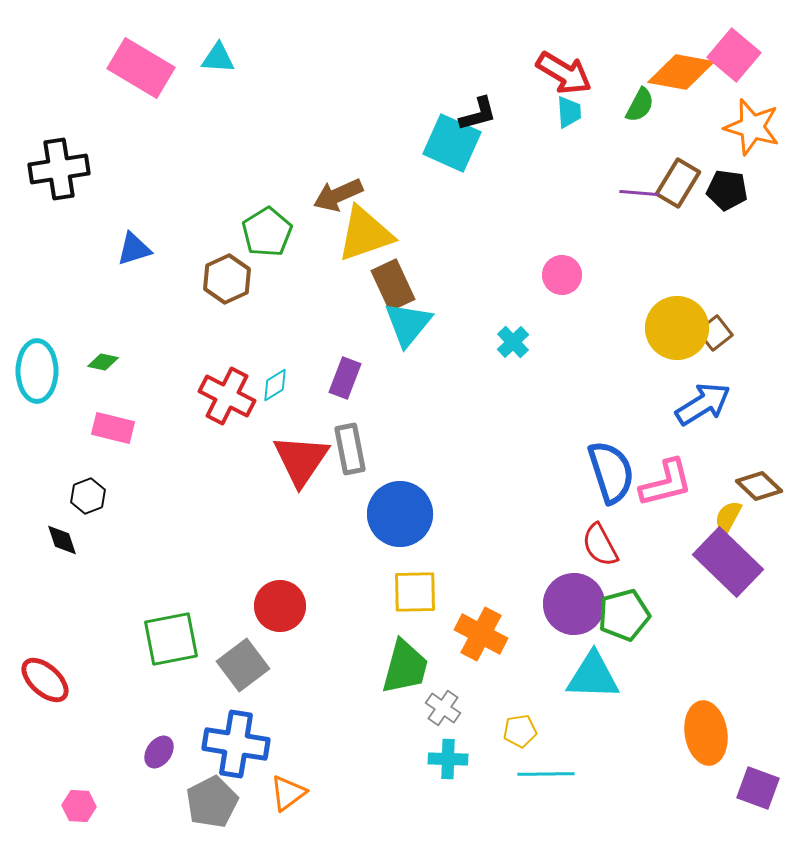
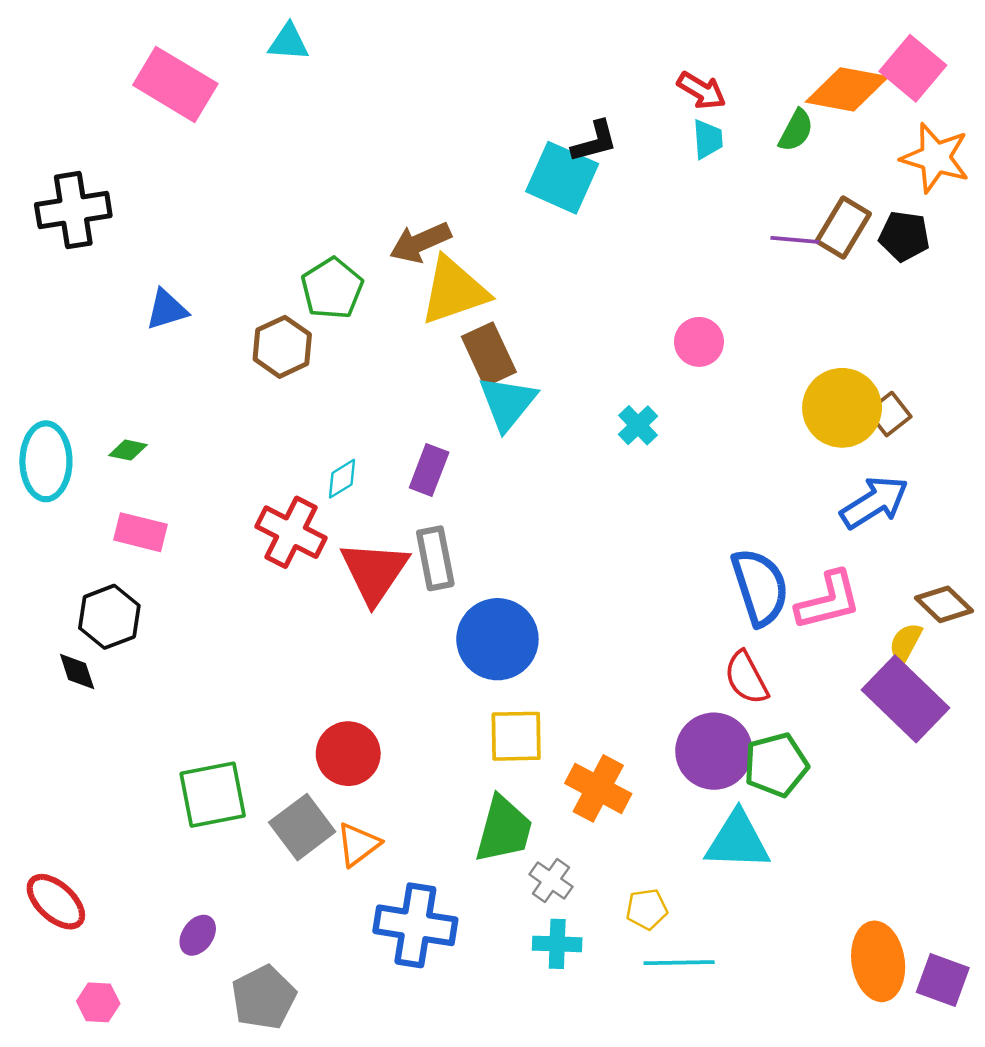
cyan triangle: (218, 58) -> (289, 42), moved
red arrow: (564, 73) -> (701, 91), size x0.7
red cross: (227, 396) -> (291, 532), moved
black hexagon: (88, 496) -> (109, 617), size x1.4
red ellipse: (45, 680) -> (56, 902), moved
orange ellipse: (706, 733) -> (878, 961), moved
blue cross: (236, 744) -> (415, 925), moved
orange triangle: (288, 793) -> (358, 844), moved

